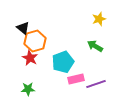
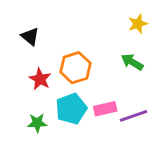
orange hexagon: (35, 41) -> (75, 68), moved
cyan pentagon: (63, 62) -> (71, 109), moved

